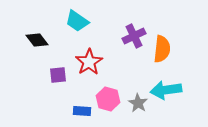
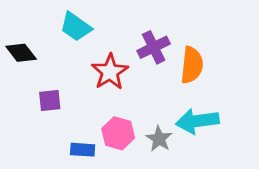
red star: (89, 62) -> (110, 72), moved

